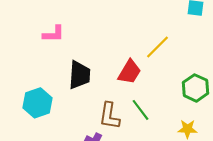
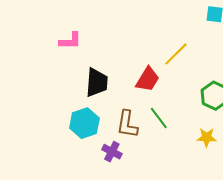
cyan hexagon: (37, 103) -> (84, 123), moved

